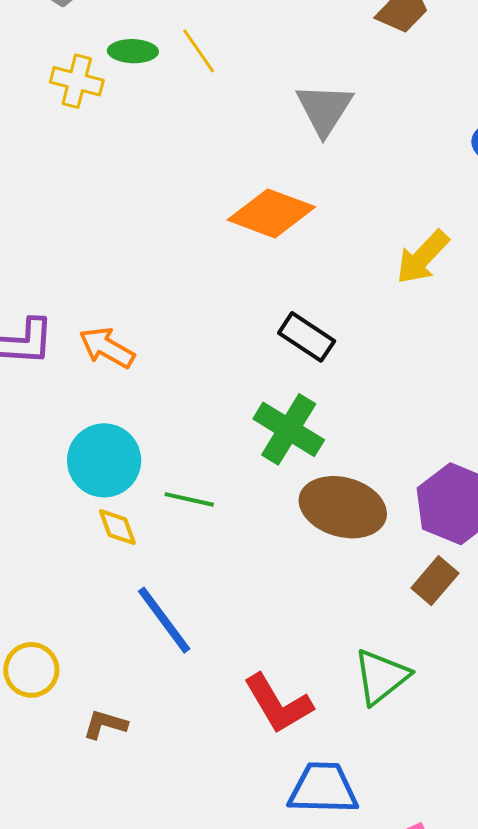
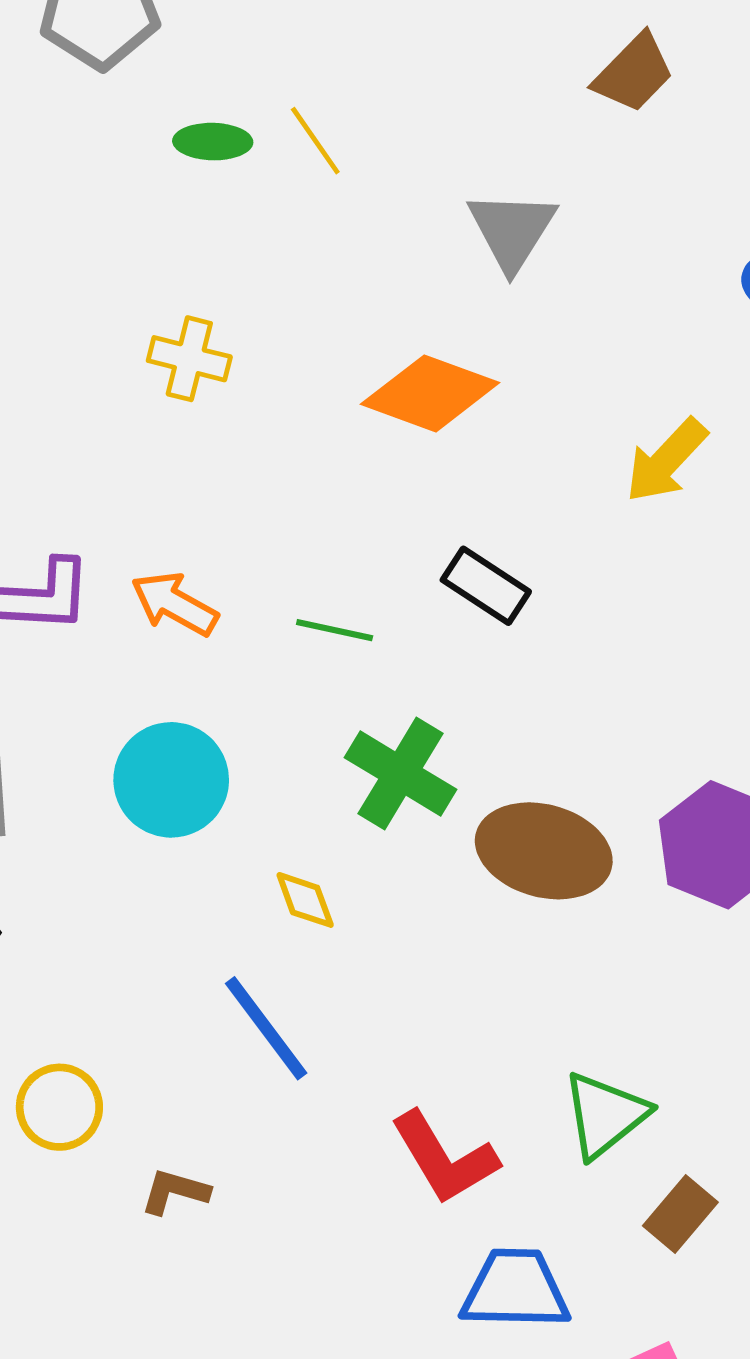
yellow cross: (77, 81) -> (189, 359), moved
green cross: (289, 429) -> (401, 774), moved
green line: (189, 499) -> (335, 630), moved
yellow diamond: (117, 527) -> (305, 900), moved
brown rectangle: (435, 581) -> (680, 1214), moved

